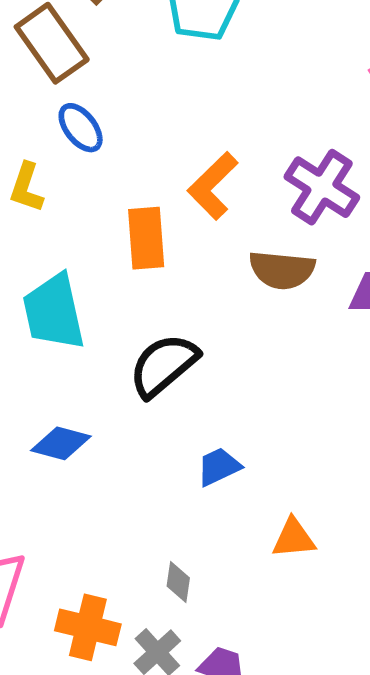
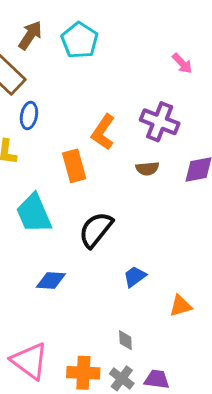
blue ellipse: (81, 128) -> (29, 115), turned 60
brown semicircle: (282, 270) -> (147, 169), size x0.7

